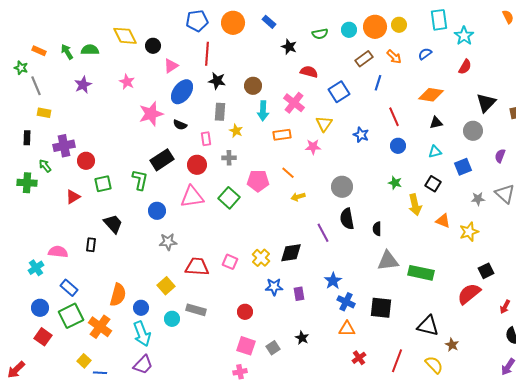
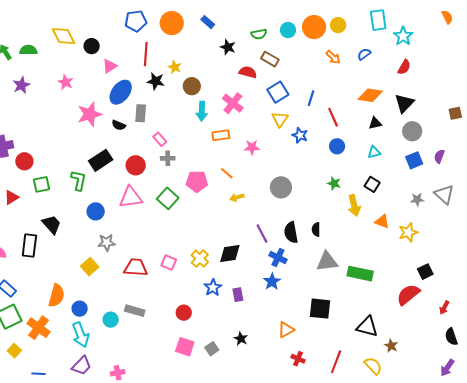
brown rectangle: (364, 59) -> (270, 59), moved, turned 66
blue line: (378, 83) -> (311, 98), moved
black triangle: (486, 103) -> (404, 103), moved
gray rectangle: (220, 112) -> (141, 113), moved
yellow triangle: (324, 124) -> (280, 119), moved
yellow star: (236, 131) -> (175, 67), moved
pink rectangle: (206, 139) -> (160, 139), moved, turned -32
blue square: (463, 167) -> (414, 160), moved
black semicircle: (347, 219) -> (291, 232), moved
black rectangle: (91, 245) -> (29, 245), size x1.6
yellow square: (166, 286) -> (90, 267), moved
blue star: (274, 287) -> (213, 288), turned -30
blue cross: (346, 302) -> (278, 258), moved
orange triangle: (347, 329) -> (286, 330), turned -30
red cross: (359, 358) -> (298, 359), turned -32
yellow square: (84, 361) -> (14, 351), moved
pink cross: (240, 372) -> (118, 373), moved

